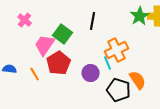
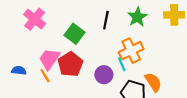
green star: (140, 16) -> (137, 17), moved
pink cross: (25, 20) -> (35, 19), size x1.5
pink trapezoid: (45, 45) -> (49, 59), moved

